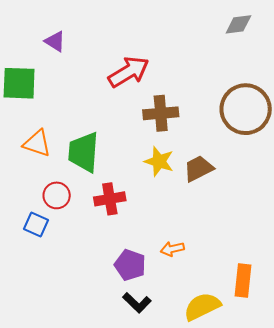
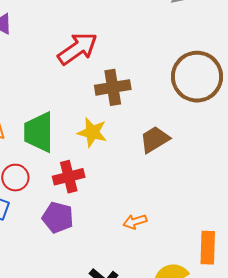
yellow star: (159, 161) -> (92, 132), moved
purple pentagon: (130, 265) -> (58, 217), moved

